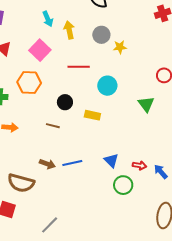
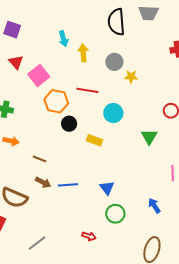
pink square: (40, 50) -> (39, 75), moved
orange hexagon: (29, 83) -> (56, 101), moved
brown line: (53, 126) -> (39, 159), moved
red arrow: (139, 165) -> (89, 236), moved

